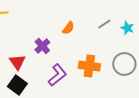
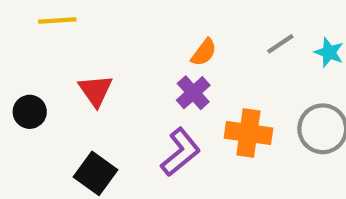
purple cross: (42, 46) -> (193, 93), moved
red triangle: (17, 62) -> (96, 91), moved

